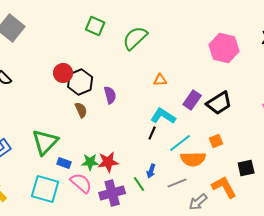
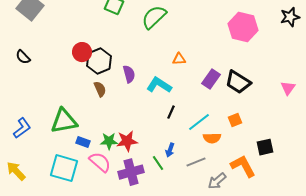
black trapezoid: (219, 103) -> (238, 82), turned 64
cyan L-shape: (163, 116) -> (159, 85), moved
green triangle: (45, 142) -> (64, 121), turned 36
orange semicircle: (193, 159) -> (212, 138), size x0.7

